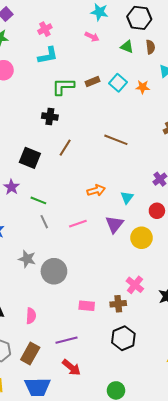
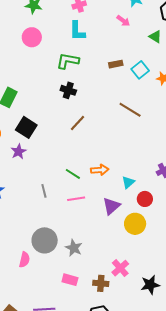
cyan L-shape: (48, 55) -> (77, 31), turned 90
green L-shape: (63, 87) -> (68, 61), moved
brown line: (116, 140) -> (130, 110), moved
black square: (30, 158) -> (26, 127), moved
green line: (38, 200) -> (73, 174), moved
red circle: (157, 211) -> (145, 199), moved
gray star: (27, 259) -> (74, 248), moved
pink semicircle: (31, 316) -> (24, 260), moved

